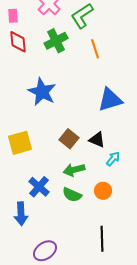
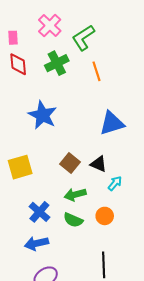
blue arrow: (21, 214) -> (36, 243), moved, turned 80

